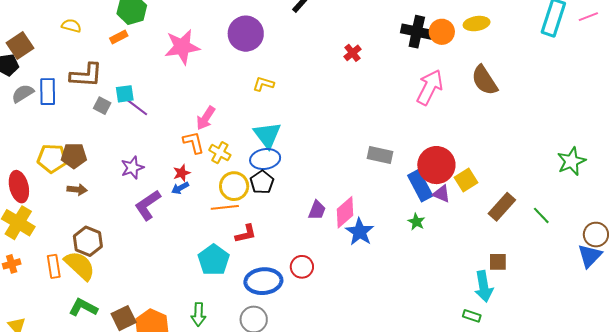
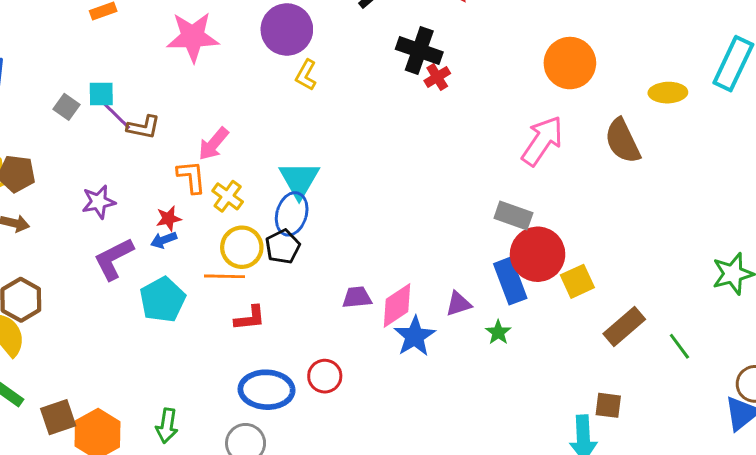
yellow ellipse: (477, 24) -> (668, 93), moved
black cross: (417, 32) -> (419, 51), moved
orange circle: (442, 32) -> (570, 63), size x1.4
brown L-shape: (86, 75) -> (143, 127), moved, size x0.7
yellow L-shape: (264, 84) -> (306, 75), moved, turned -85
gray rectangle: (380, 155) -> (513, 215), moved
blue ellipse: (265, 159) -> (292, 214), turned -72
purple triangle: (441, 194) -> (458, 304), moved, turned -48
purple trapezoid: (317, 210) -> (357, 297), turned -125
cyan pentagon: (214, 260) -> (162, 300), moved

